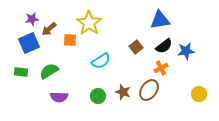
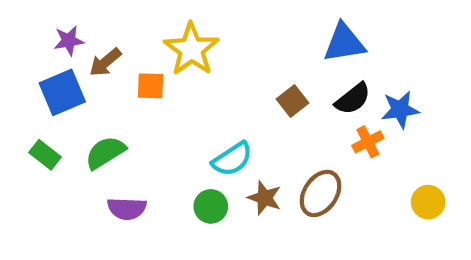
cyan semicircle: (101, 61) -> (232, 159), moved
orange cross: (161, 68) -> (368, 142), moved
green rectangle: (21, 72) -> (45, 155), turned 32

